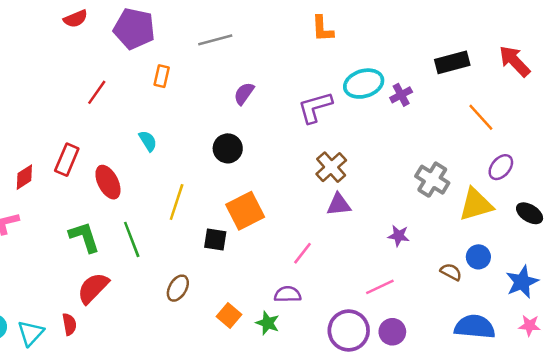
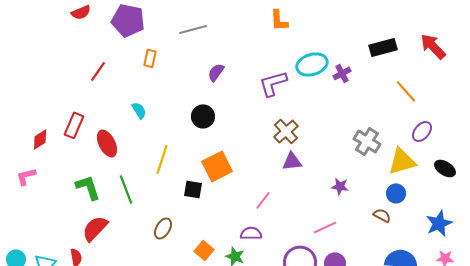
blue circle: (478, 257) -> (396, 193), moved

